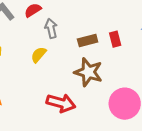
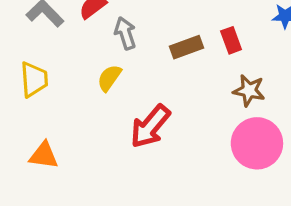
brown star: (88, 72) -> (249, 91), moved, size x0.7
red arrow: (61, 103) -> (150, 126), moved, turned 120

